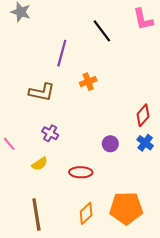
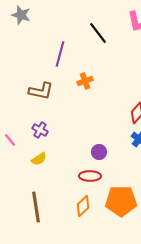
purple cross: (50, 133) -> (40, 130), moved
purple circle: (110, 144) -> (99, 152), moved
red ellipse: (81, 172) -> (90, 176), moved

